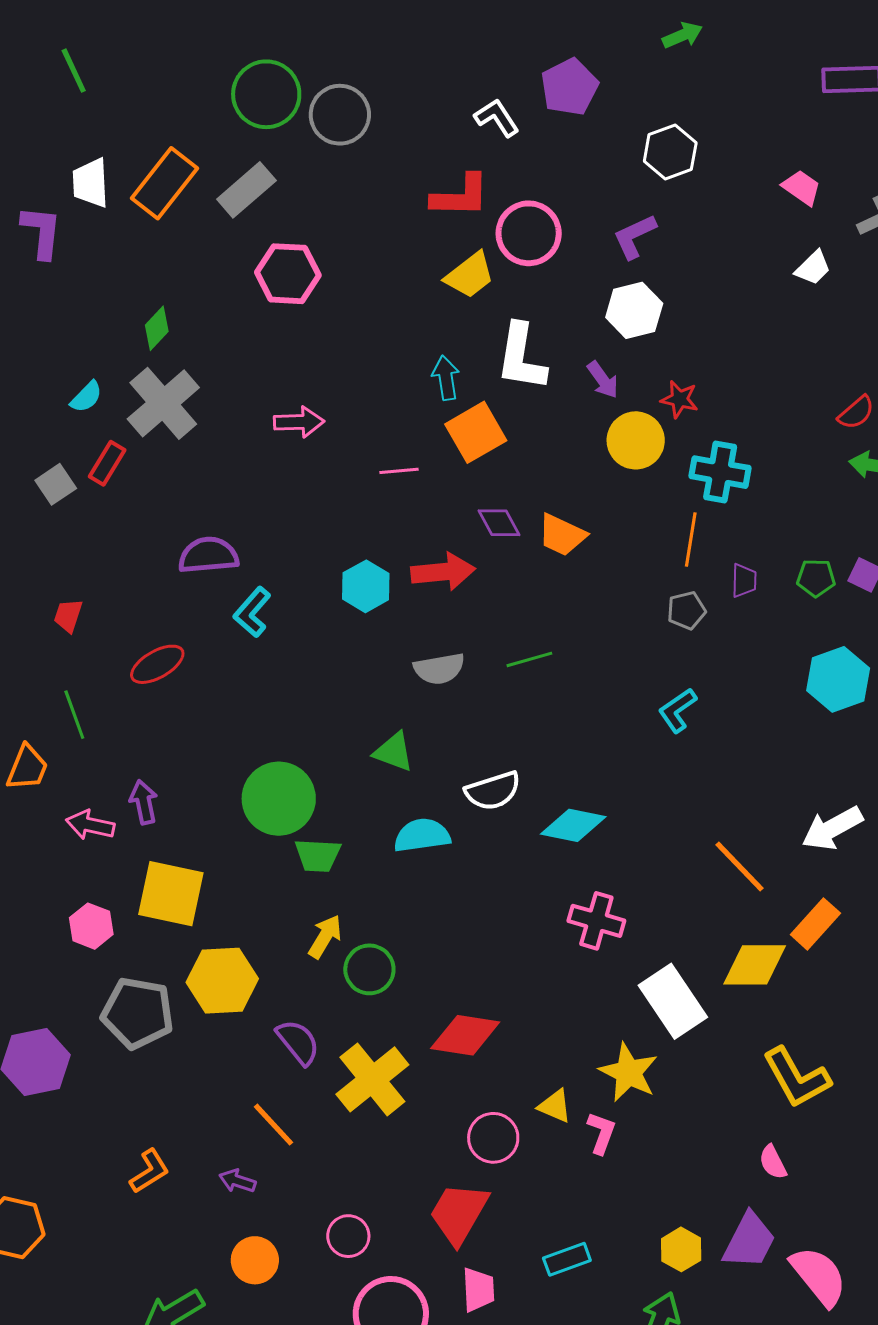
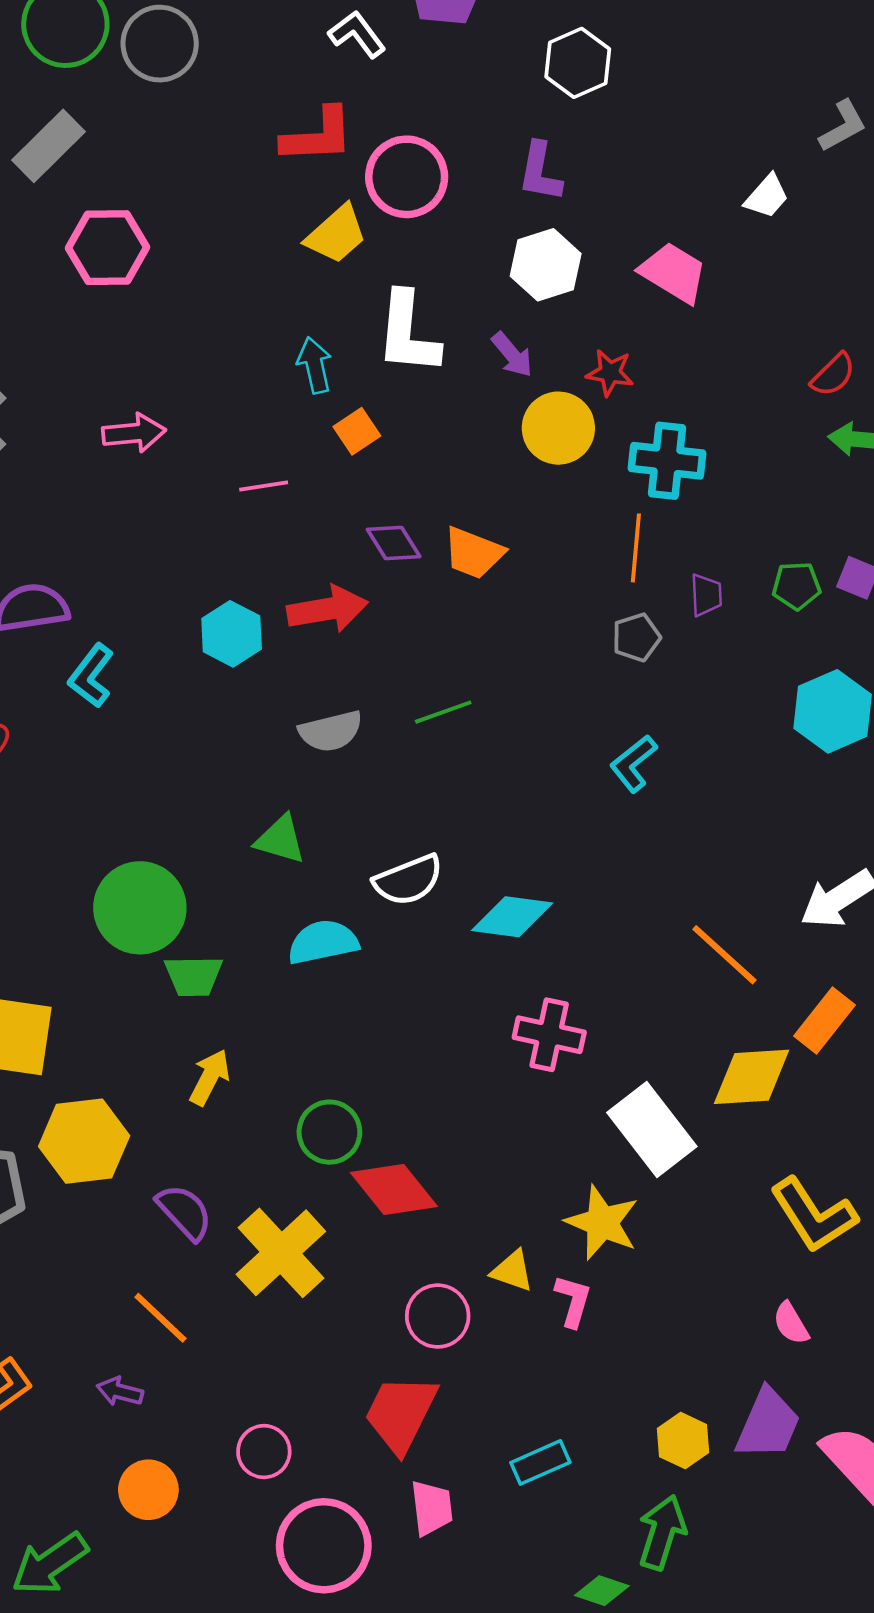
pink trapezoid: (802, 188) -> (673, 273), moved, size x1.4
purple L-shape: (635, 236) -> (540, 172), turned -51
orange square: (476, 432) -> (357, 431), size x0.6
green circle: (369, 969) -> (329, 1132), moved
red diamond: (465, 1035) -> (394, 1190), turned 46

